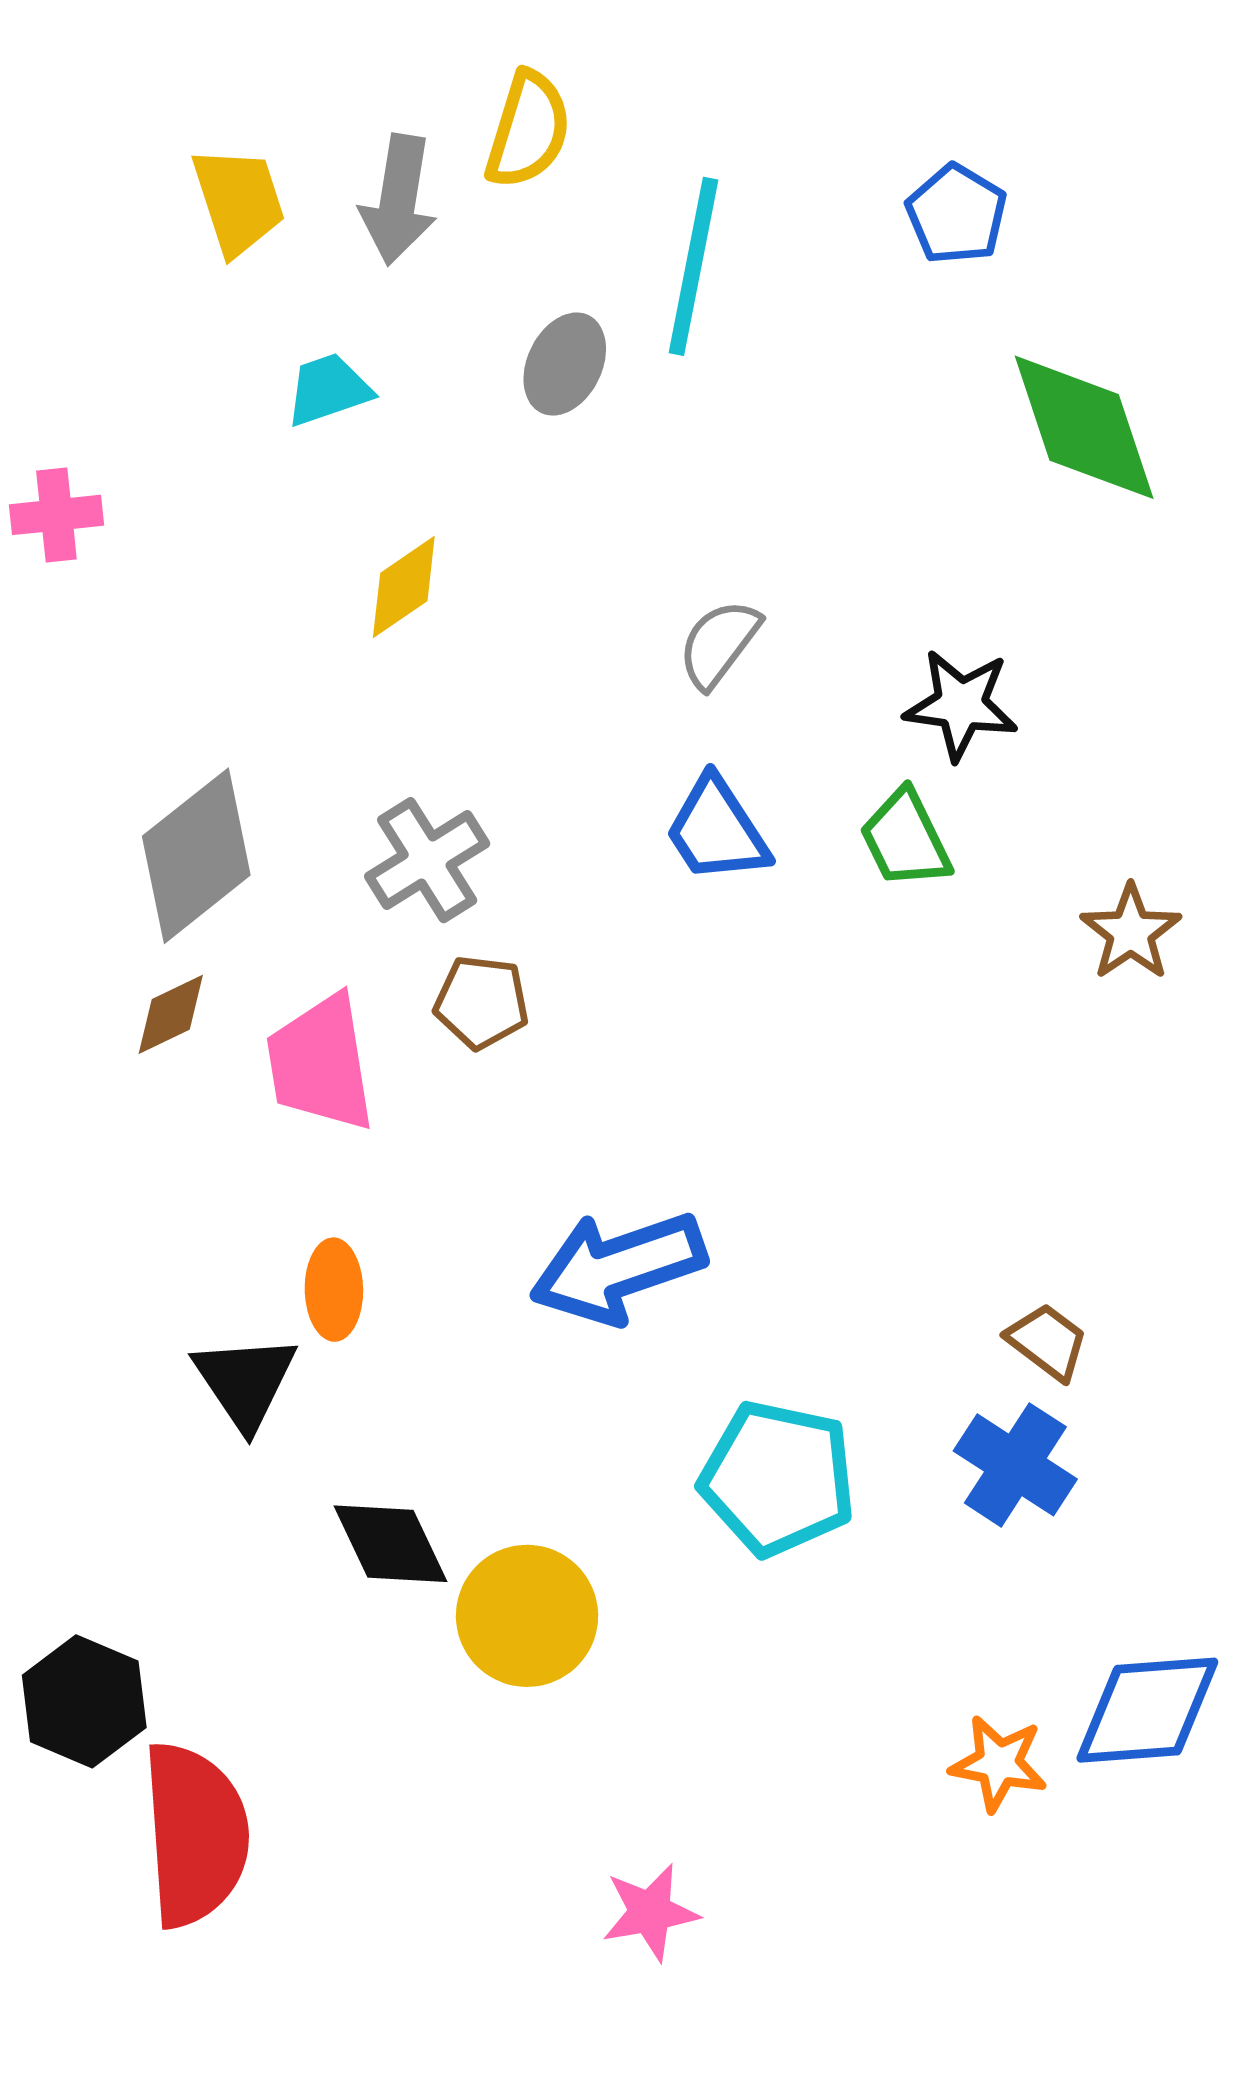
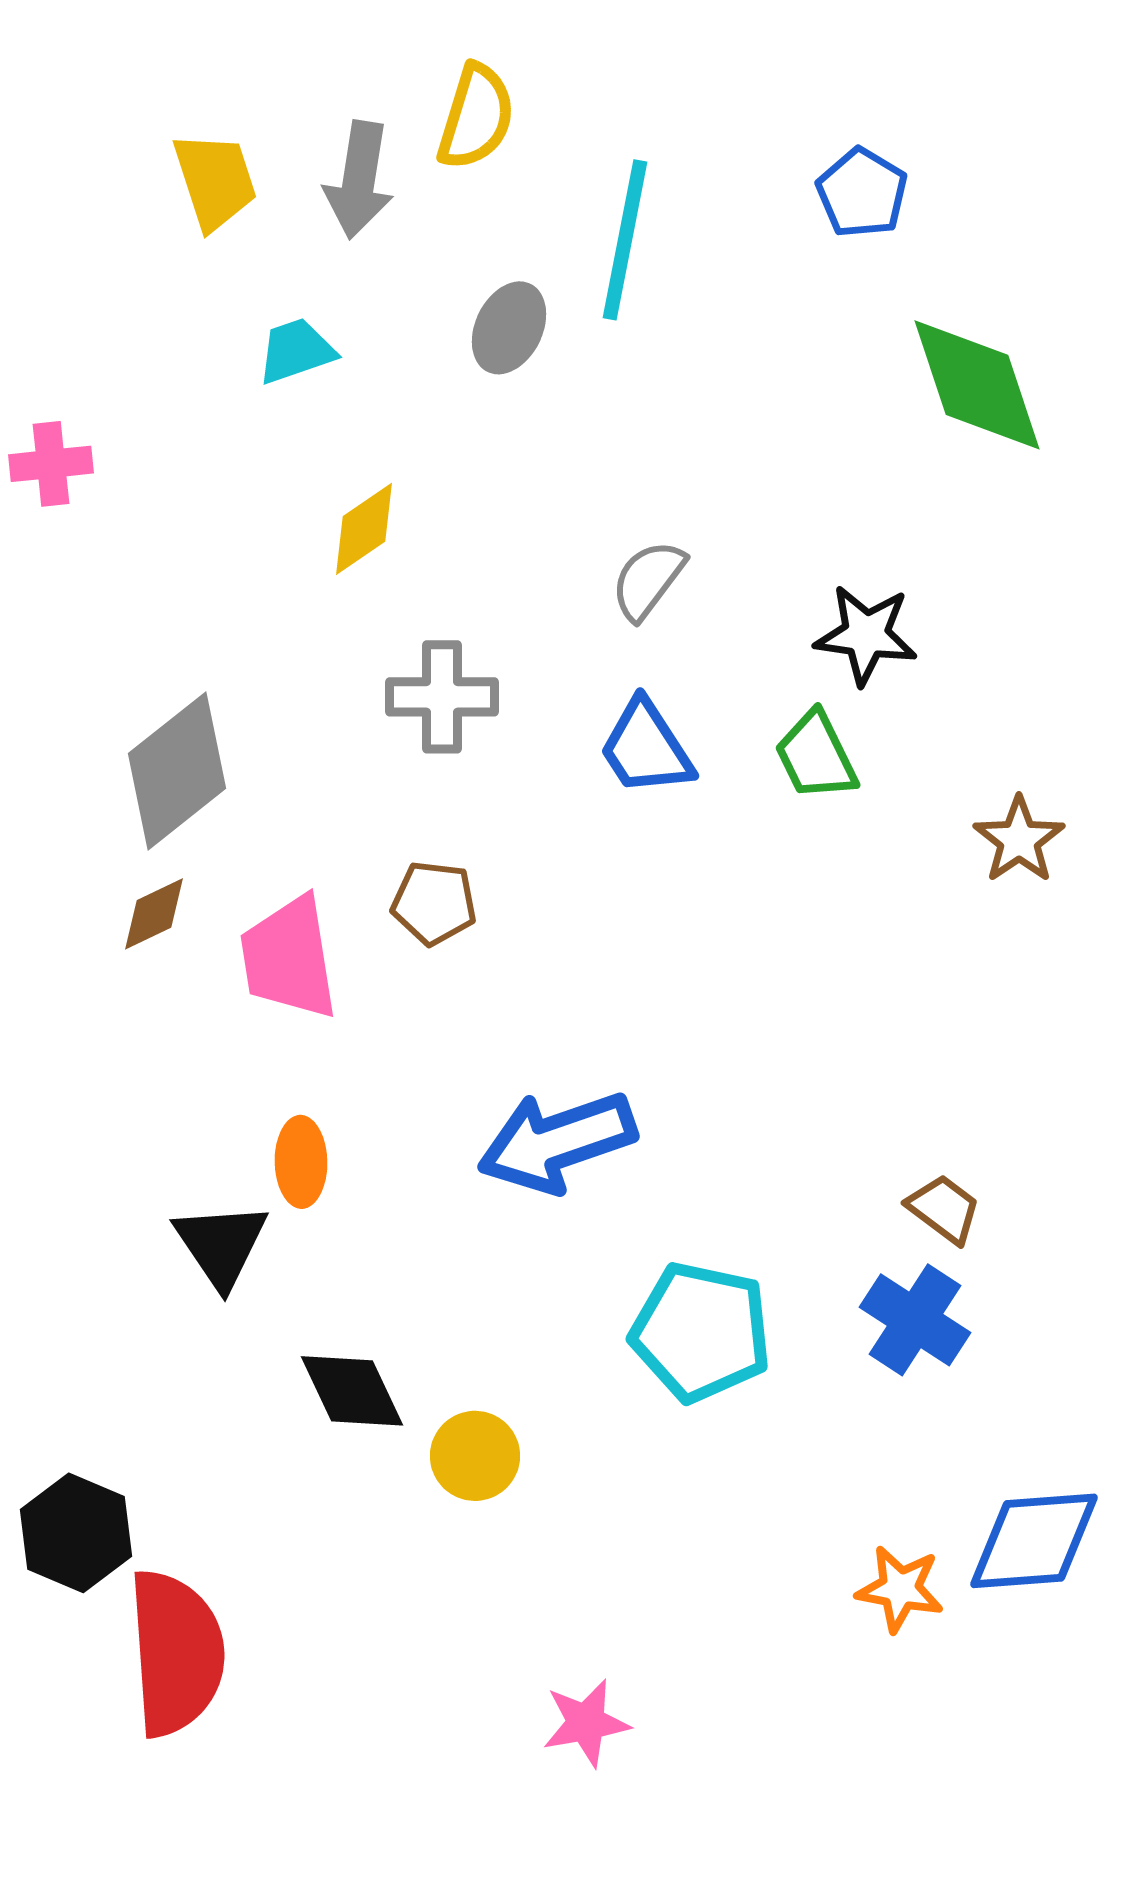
gray cross: (427, 860) -> (442, 697), moved, turned 32
yellow circle: (527, 1616) -> (475, 1456), size x0.7

